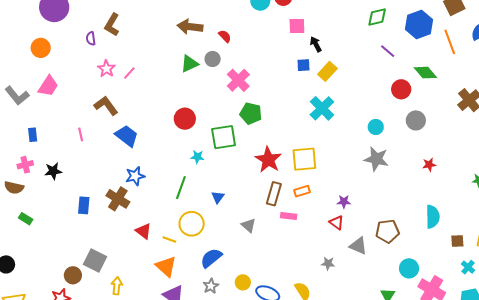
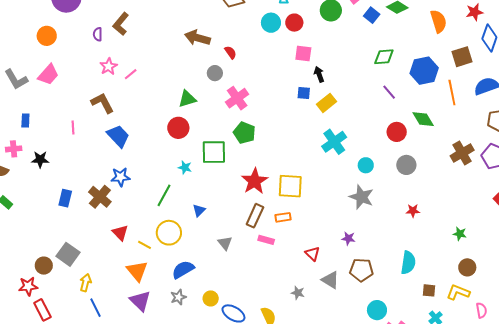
green triangle: (189, 64) -> (187, 99), moved
cyan cross: (322, 108) -> (334, 142), moved
purple star: (344, 202) -> (348, 238), moved

